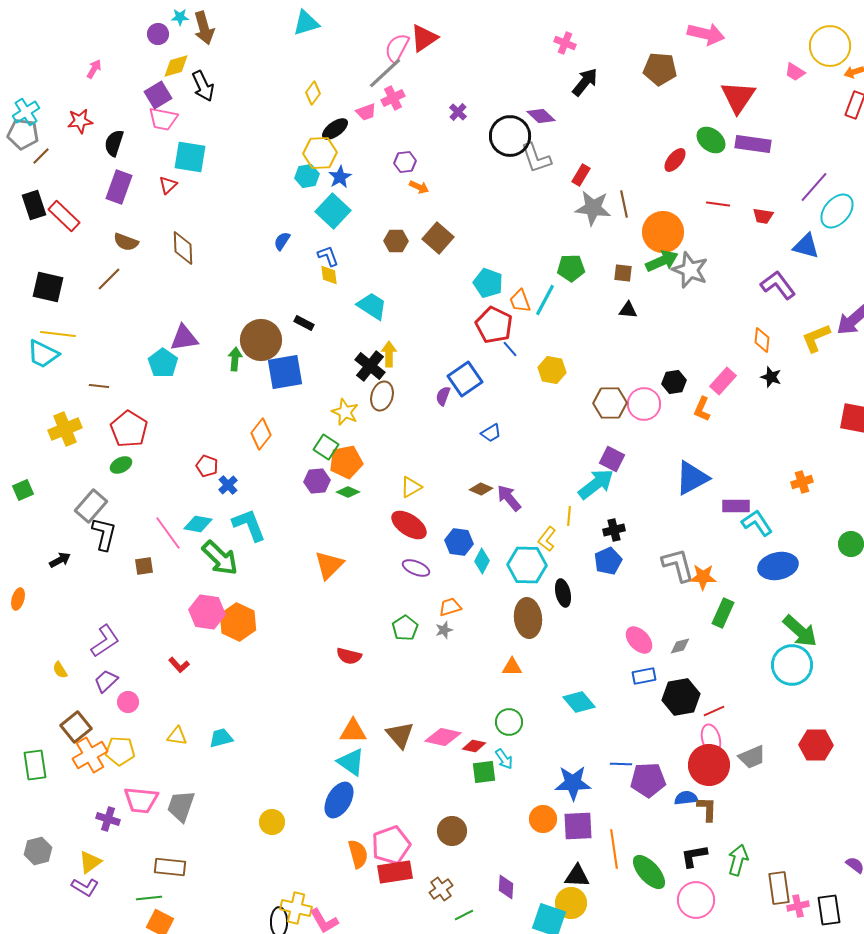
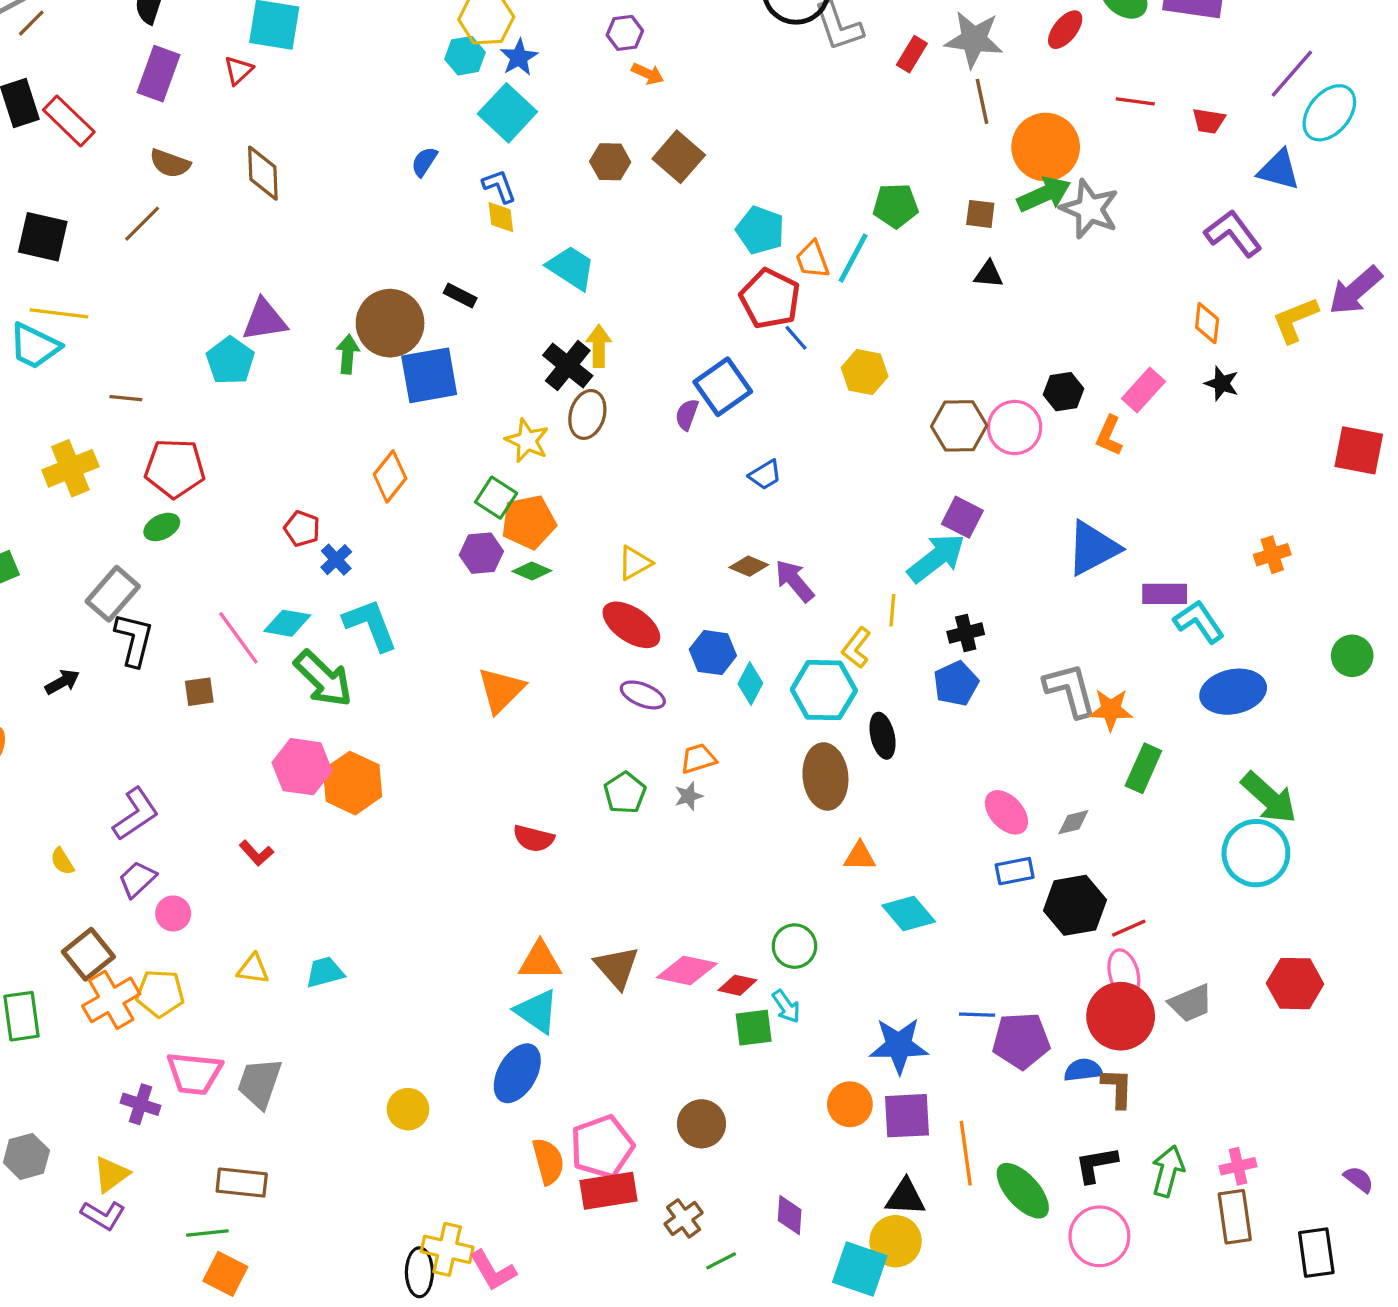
gray star: (593, 208) -> (974, 39), moved
red pentagon: (129, 429) -> (175, 468), turned -30
orange triangle: (512, 667) -> (860, 856), moved
pink cross: (798, 906) -> (1238, 1166), moved

